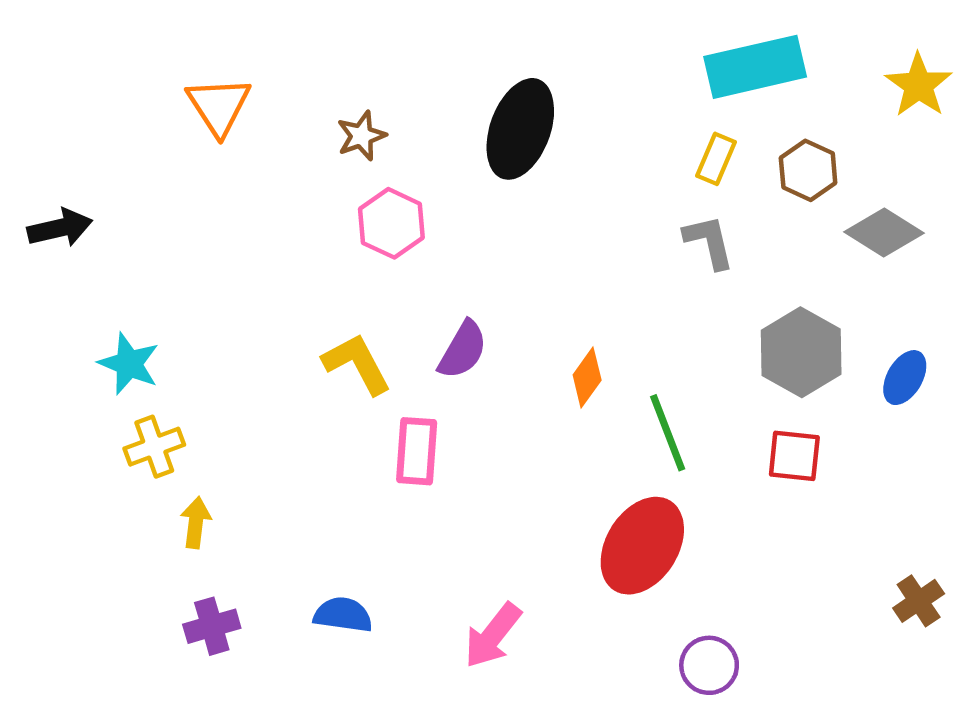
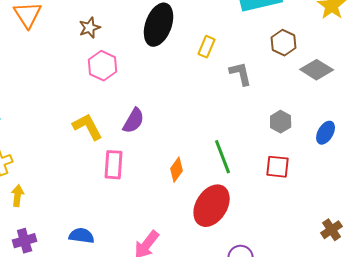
yellow rectangle: (716, 159) -> (207, 47), moved
gray hexagon: (801, 352) -> (281, 122), size x0.6
orange diamond: (587, 378) -> (177, 170), moved

